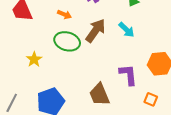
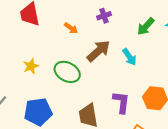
green ellipse: (67, 41) -> (67, 72), moved

